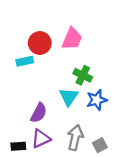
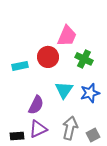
red circle: (40, 43) -> (48, 57), moved
cyan rectangle: (25, 61) -> (20, 66), moved
green cross: (83, 75) -> (84, 59), moved

